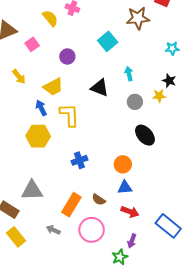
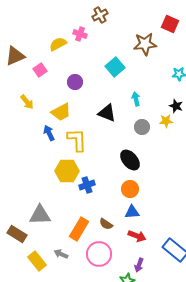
yellow semicircle: (50, 18) -> (58, 44), turned -78
black ellipse: (145, 135) -> (130, 160), moved
yellow hexagon: (38, 136) -> (67, 171), moved
yellow rectangle: (16, 237) -> (37, 261), moved

